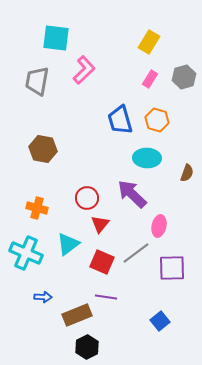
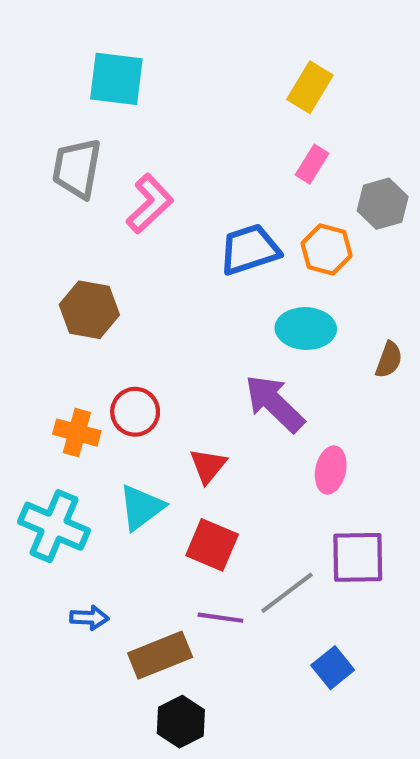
pink L-shape: (84, 70) -> (150, 204), moved
gray hexagon: (184, 77) -> (383, 204), moved
blue trapezoid: (120, 120) -> (250, 249), turned 88
red circle: (87, 198) -> (135, 412), moved
gray line: (136, 253) -> (287, 593), moved

